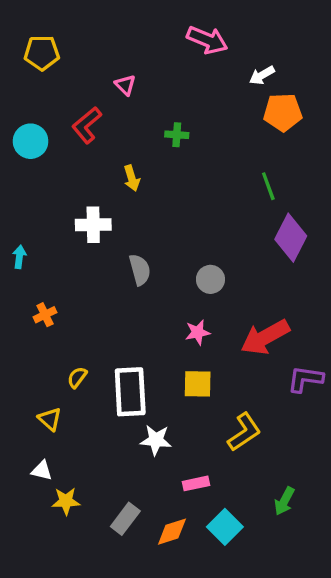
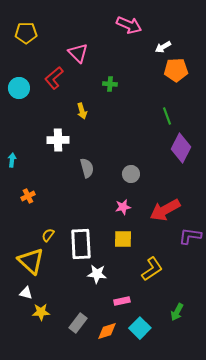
pink triangle: (125, 85) -> (78, 53), size x1.5
yellow triangle: (50, 419) -> (31, 261), size x1.8

